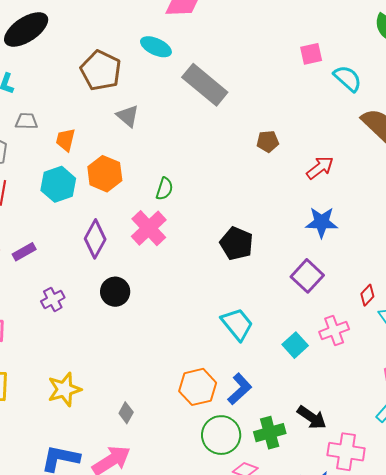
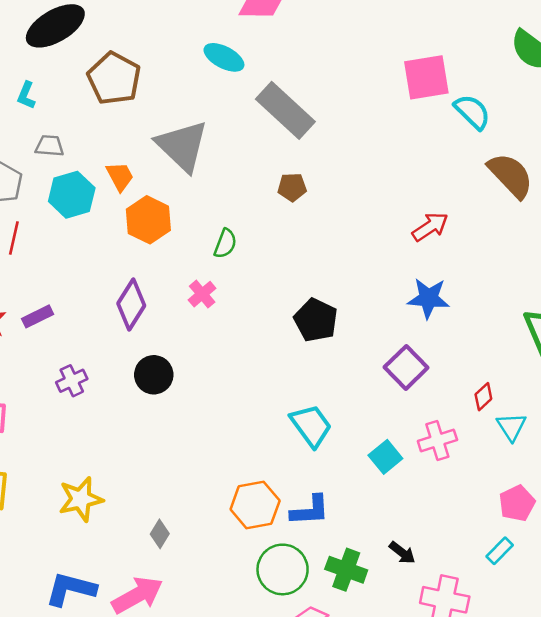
pink square: (311, 54) -> (426, 77), size x1.6
brown pentagon: (101, 70) -> (114, 78), moved
gray triangle: (128, 116) -> (182, 146), size x1.8
orange trapezoid: (65, 140) -> (120, 176), moved, turned 135
brown pentagon: (268, 141) -> (292, 187), moved
cyan hexagon: (58, 184) -> (72, 195), moved
pink cross: (149, 228) -> (202, 294), size x0.6
blue L-shape: (240, 389) -> (310, 510), turned 36
black arrow: (312, 417) -> (402, 553), size x0.7
green cross: (270, 433) -> (346, 570), turned 32

